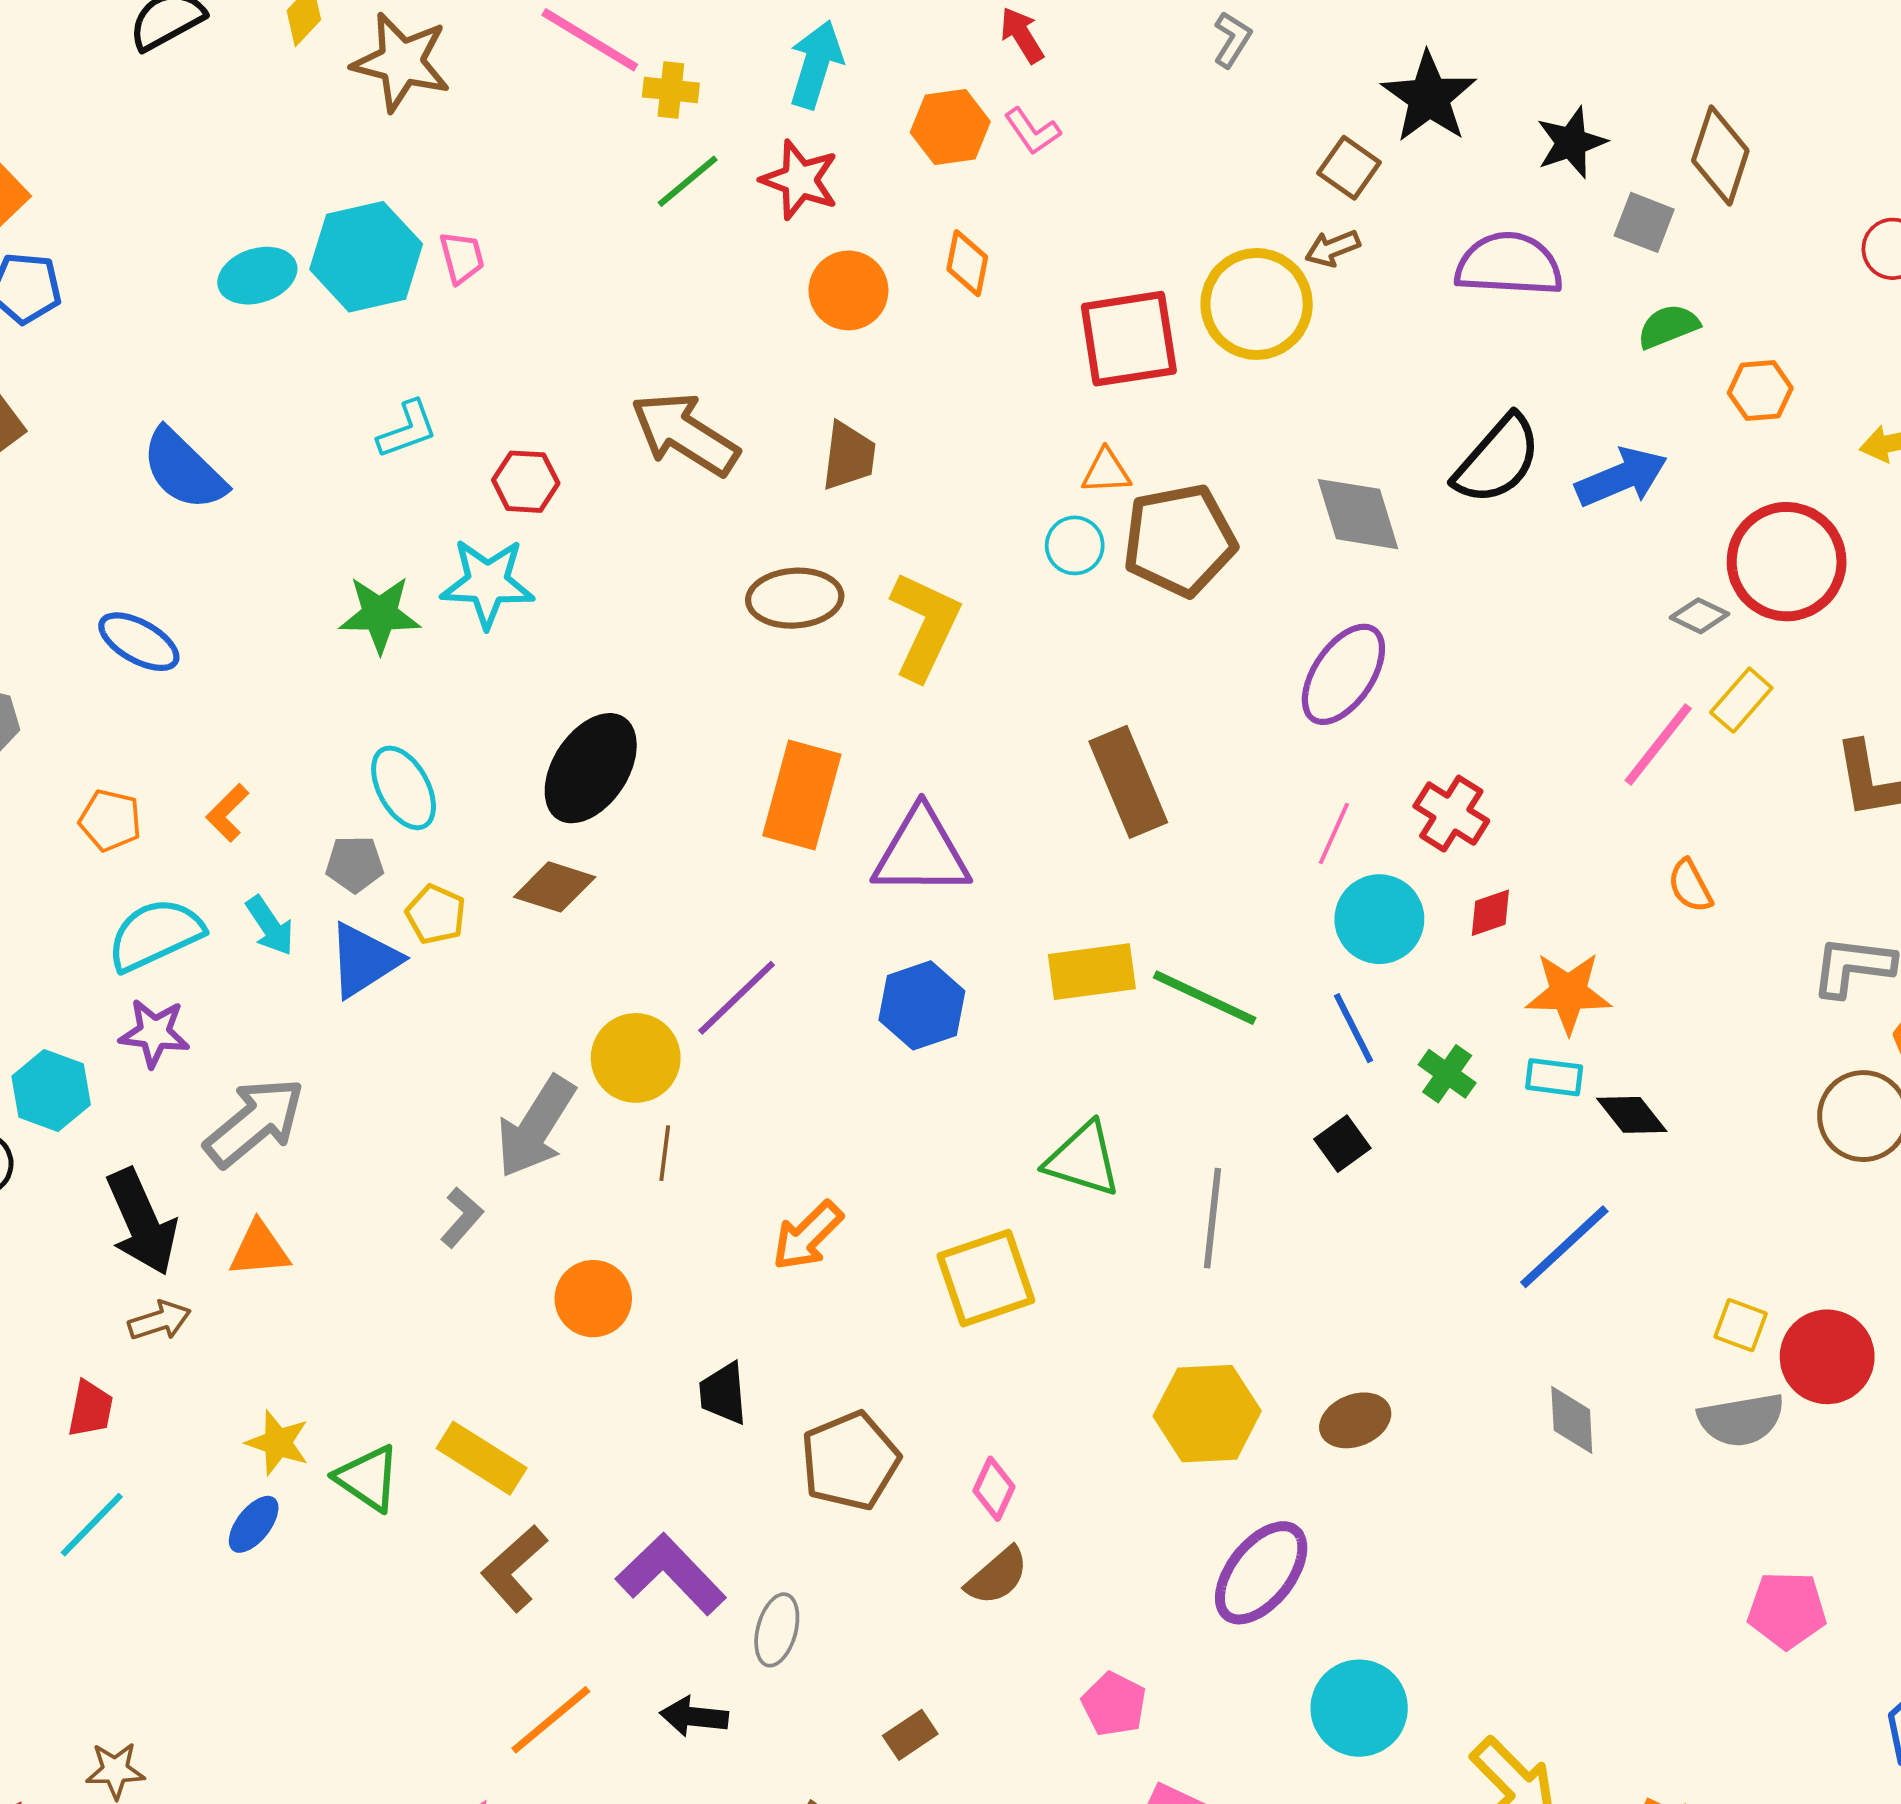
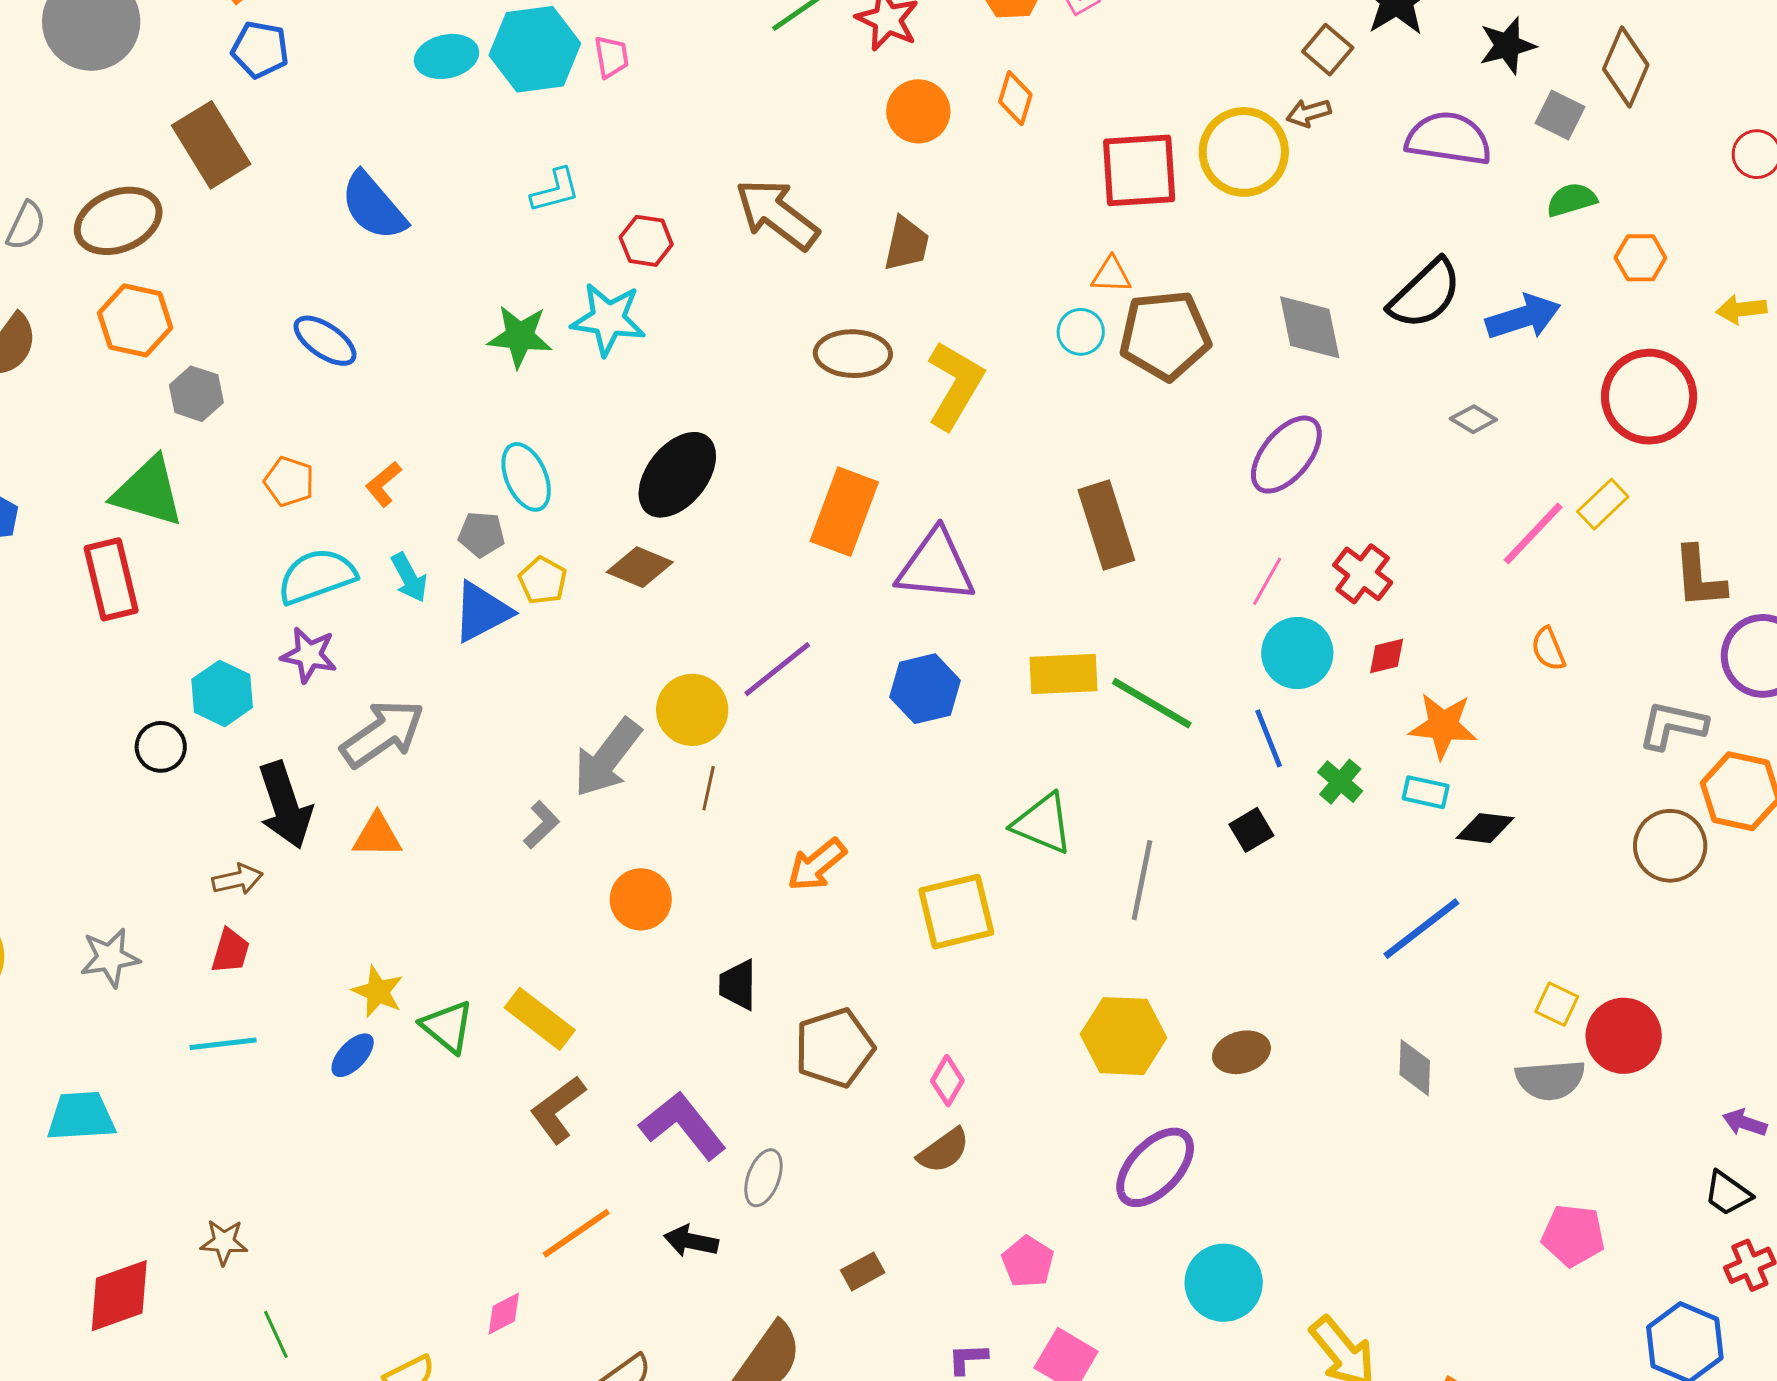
gray diamond: (1700, 616) -> (1473, 419), moved
black diamond: (1632, 1115) -> (1485, 828), turned -50
brown arrow: (160, 1321) -> (237, 879), moved
cyan line: (92, 1525) -> (223, 1044), turned 34

